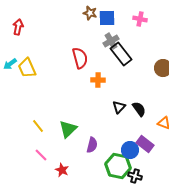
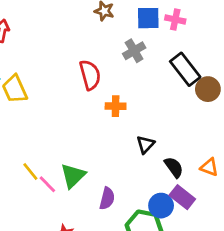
blue square: (107, 18) -> (148, 18), moved
black rectangle: (121, 54) -> (185, 69), moved
black semicircle: (139, 109) -> (174, 167), moved
pink line: (41, 155) -> (47, 184), moved

